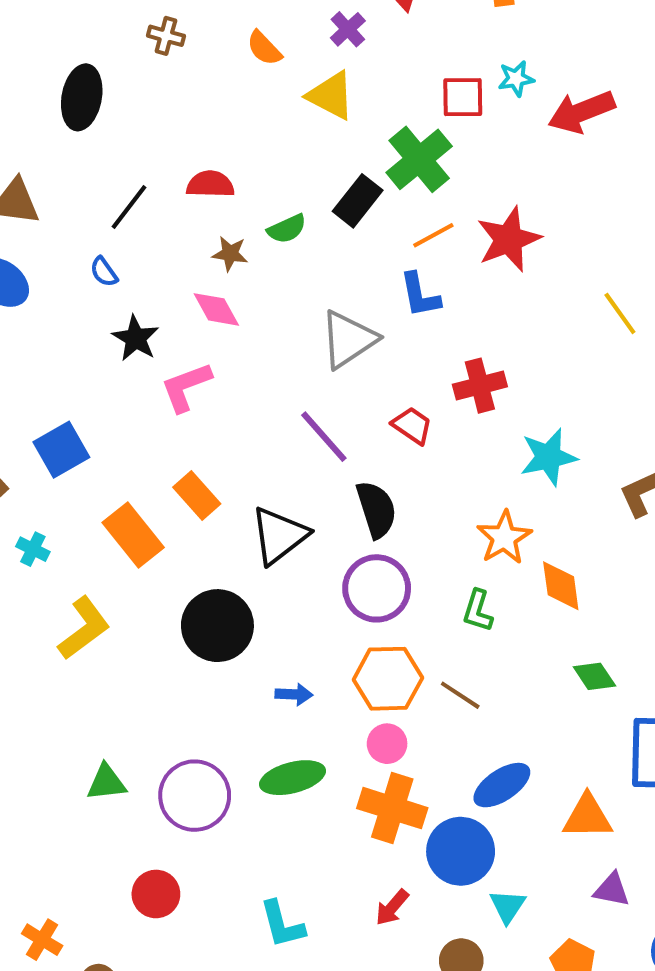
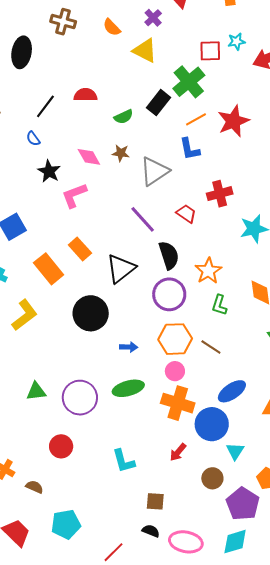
brown cross: (166, 36) -> (63, 22), size x1.4
brown star: (230, 254) -> (121, 153), moved
orange star: (504, 538) -> (208, 271), moved

